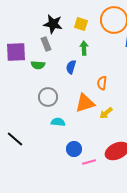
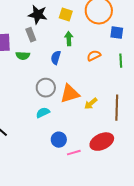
orange semicircle: (102, 83) -> (94, 56), moved, turned 56
gray circle: (48, 97) -> (46, 88), moved
cyan semicircle: (58, 122) -> (43, 113), turned -32

